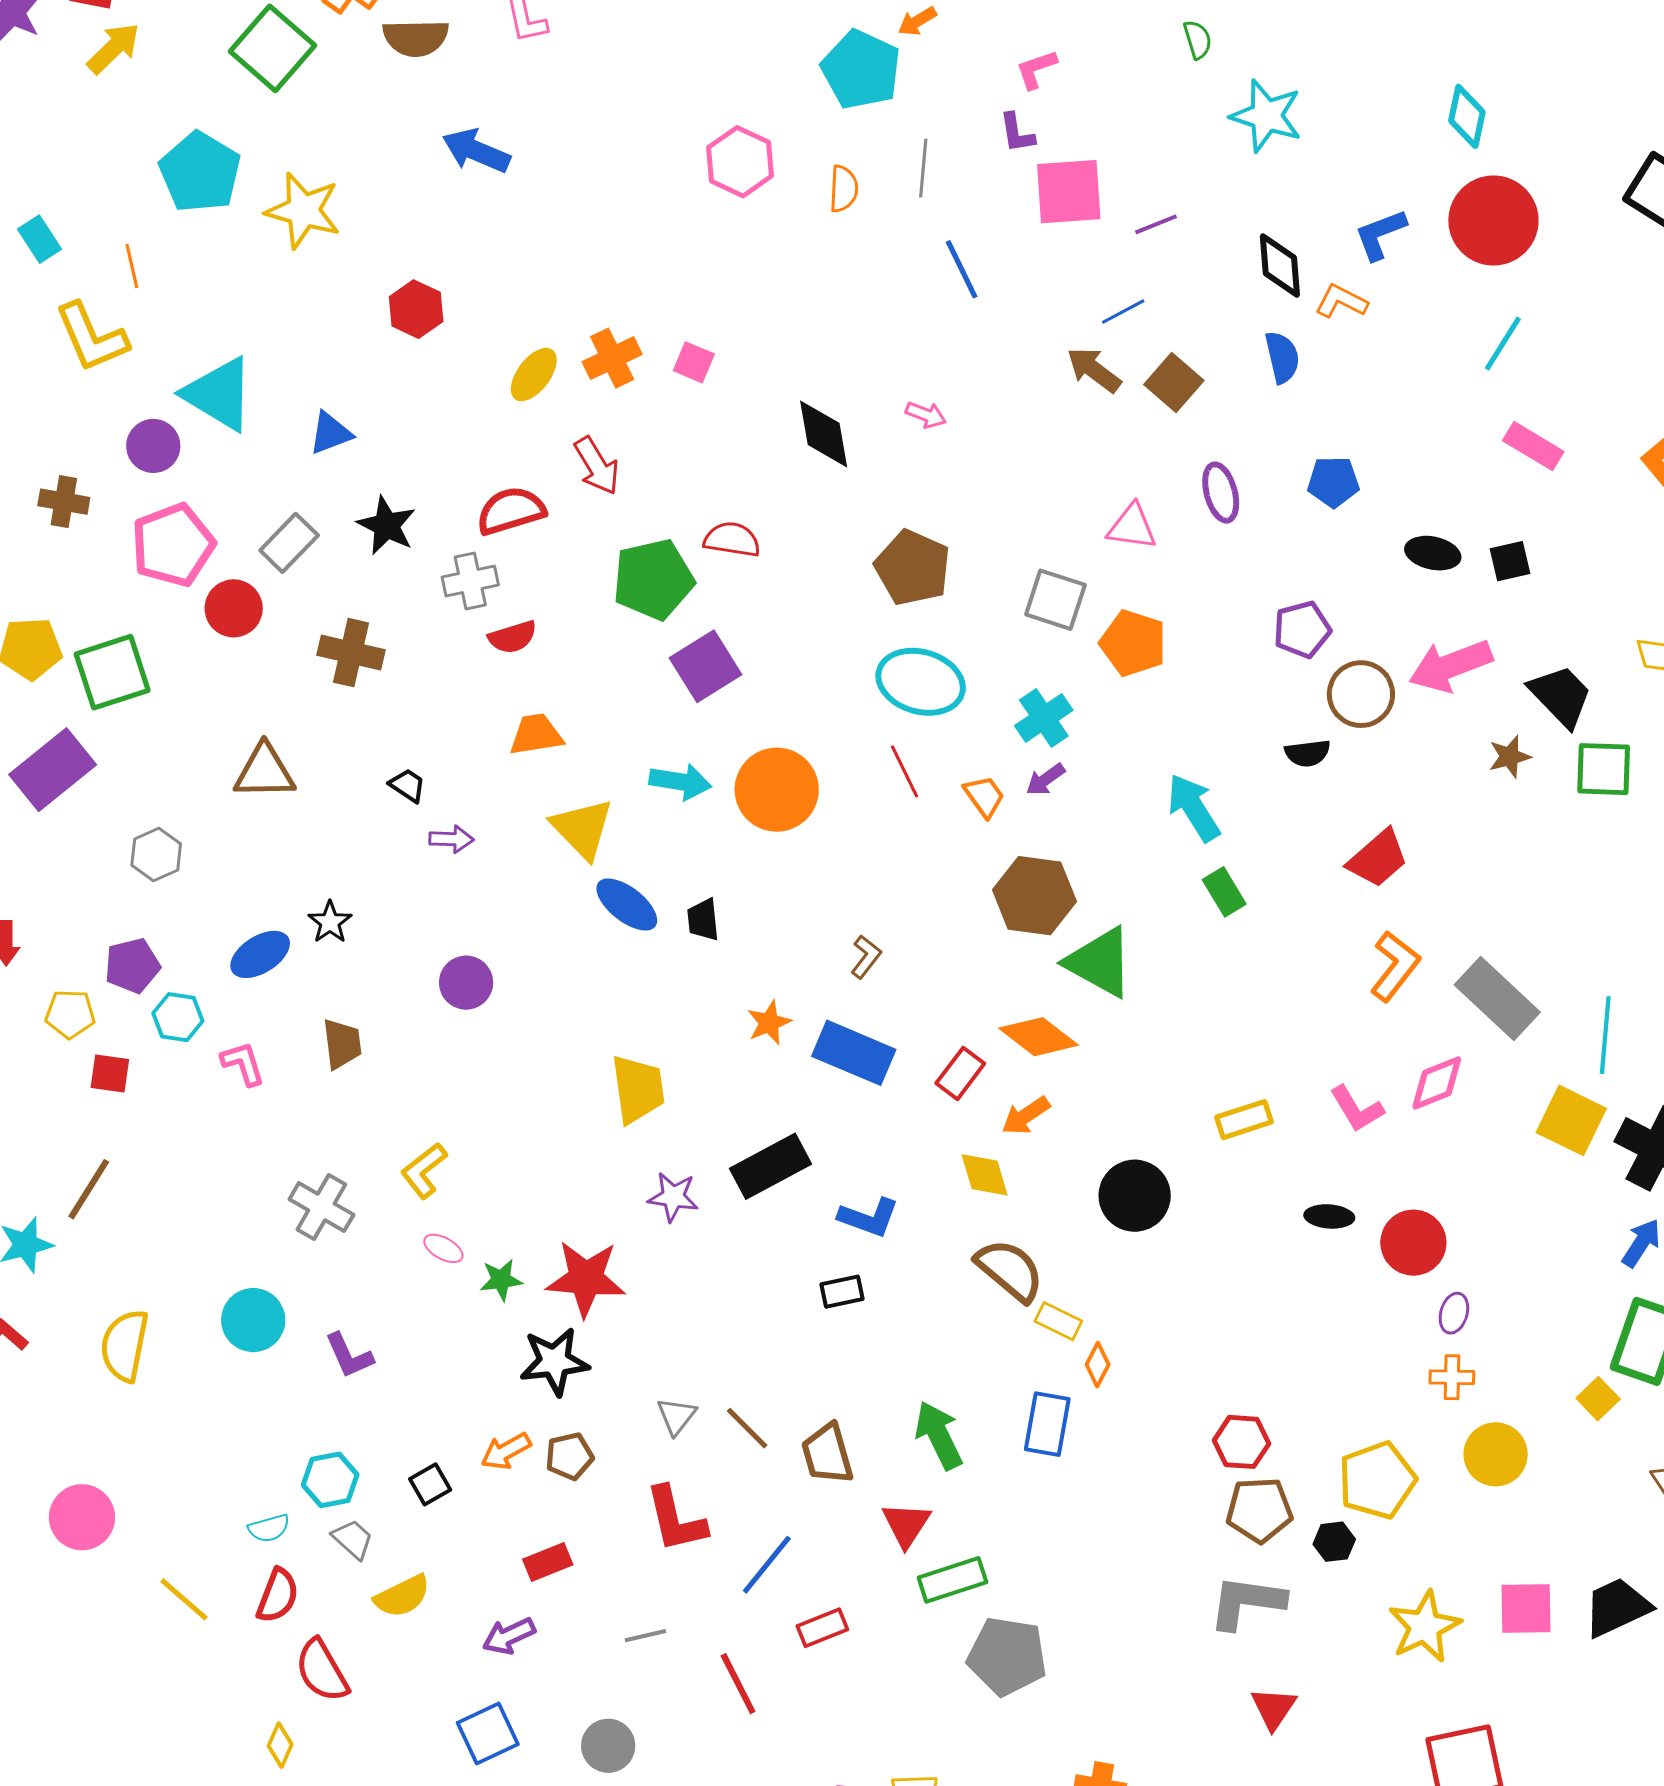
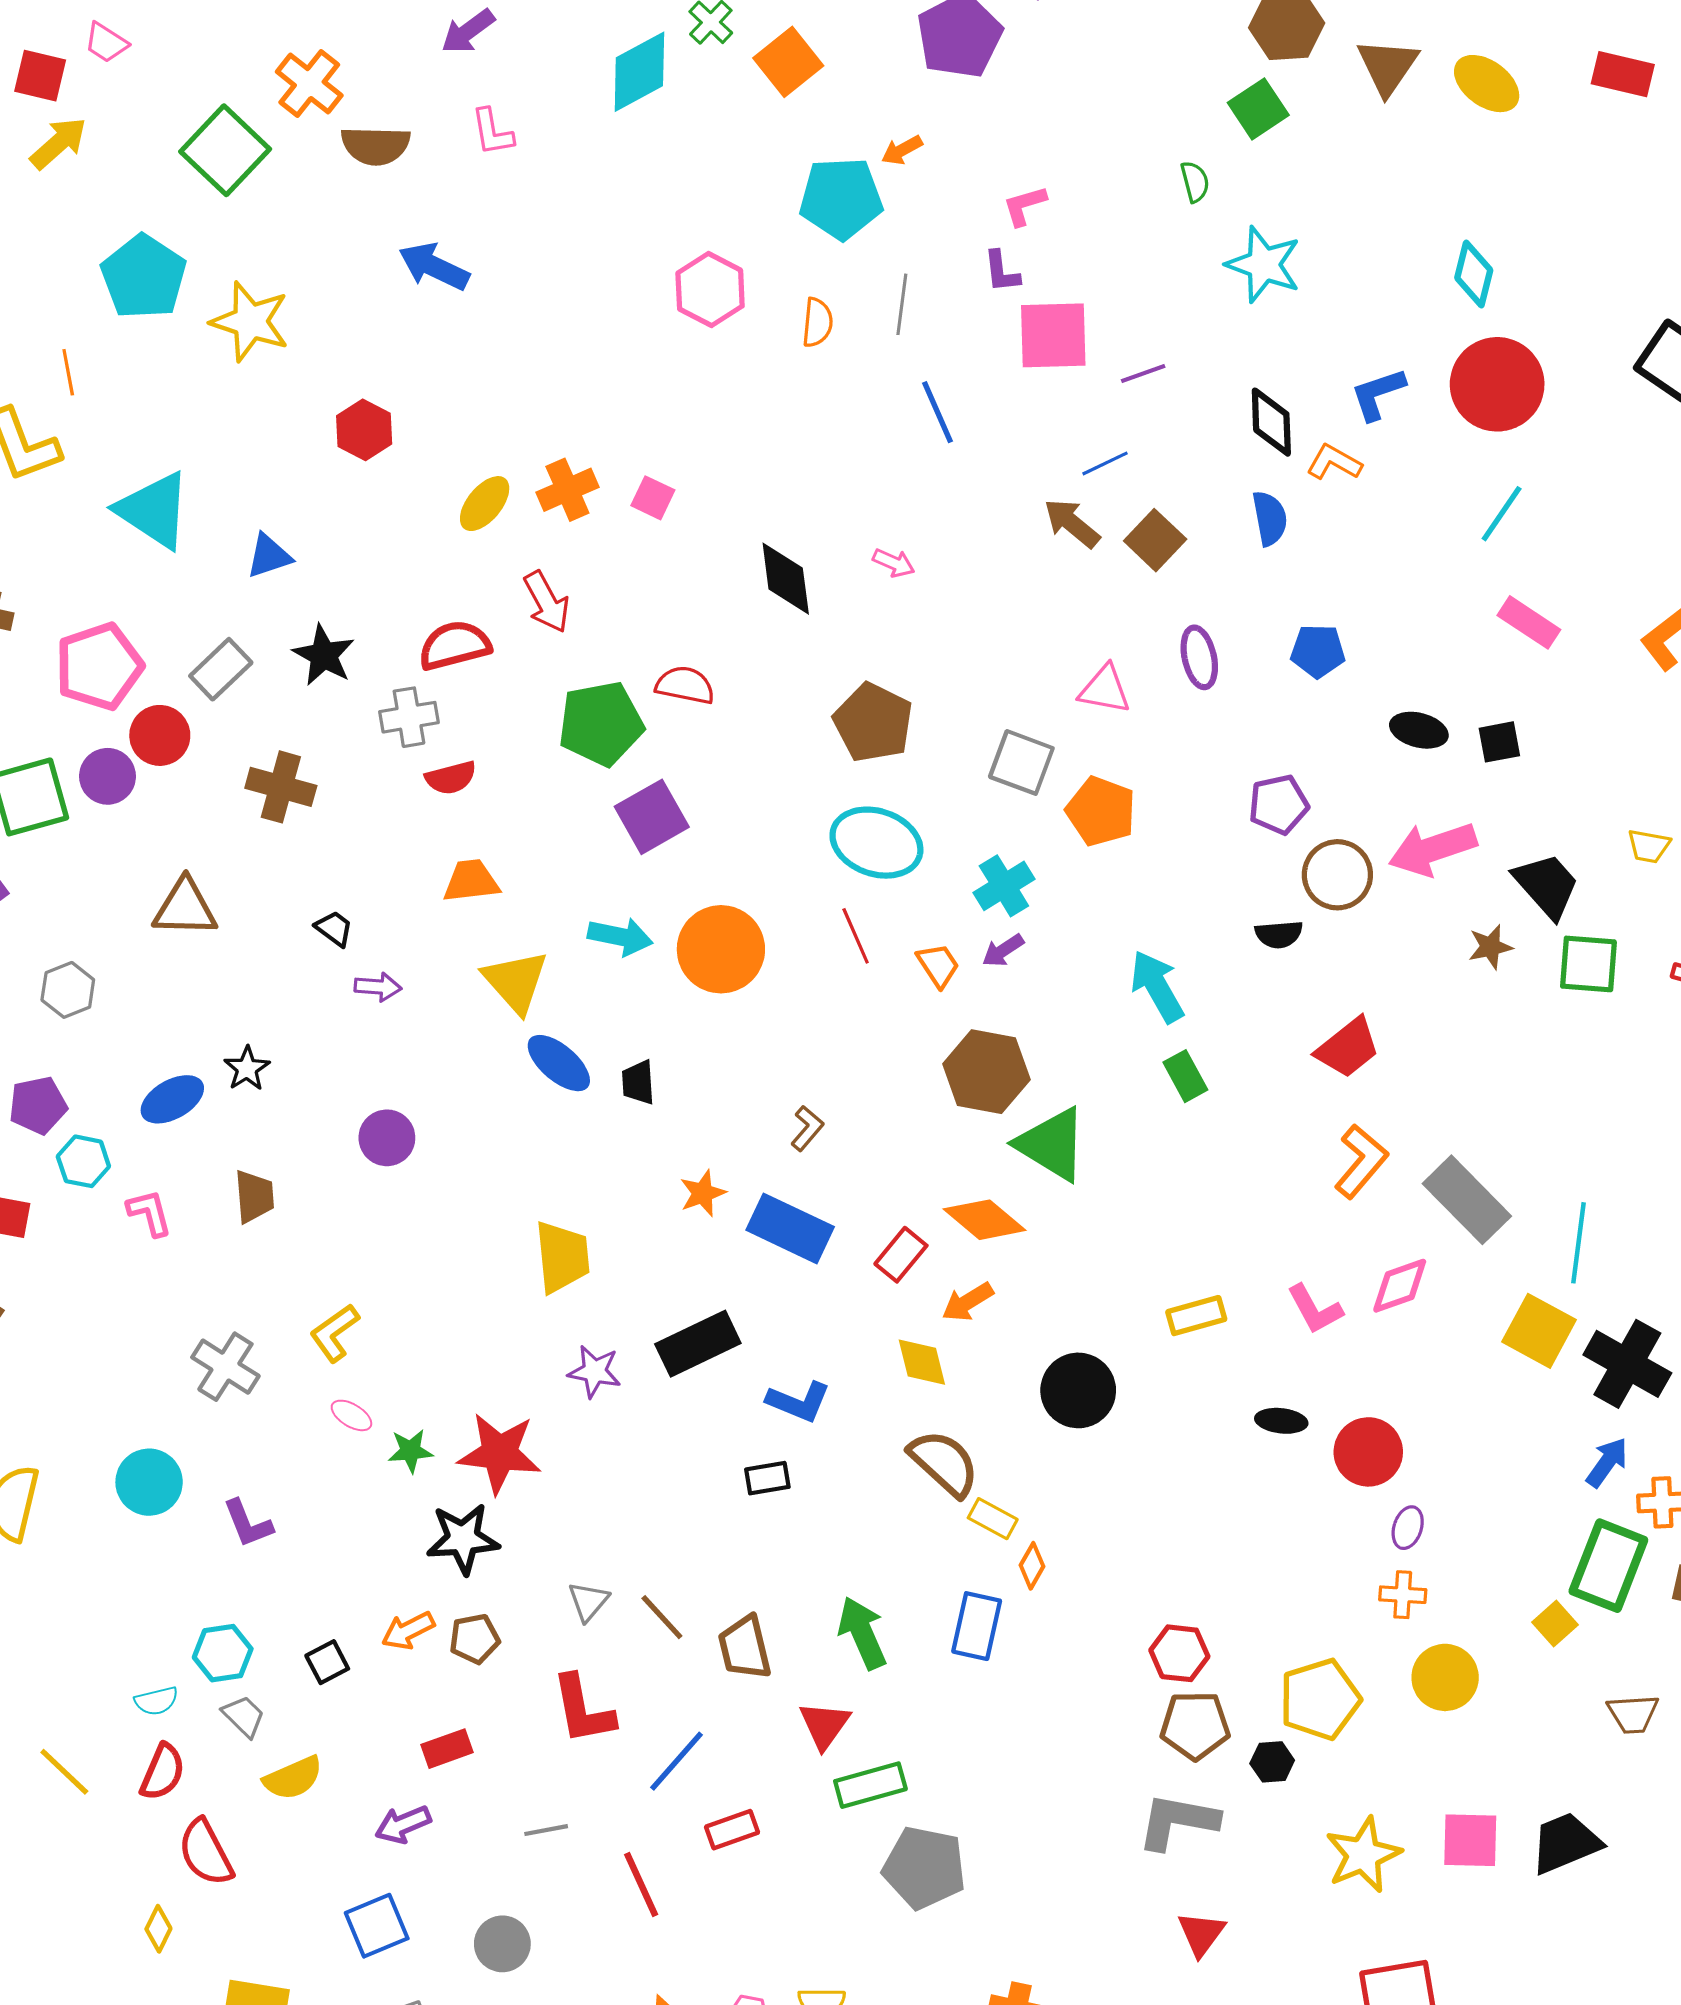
cyan pentagon: (861, 70) -> (841, 198), turned -30
purple circle: (153, 446) -> (108, 776), moved

